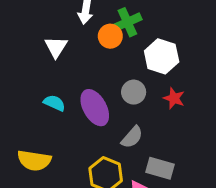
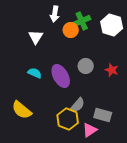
white hexagon: (162, 56) -> (112, 25), moved
gray semicircle: (132, 137) -> (78, 105), moved
yellow semicircle: (34, 160) -> (22, 110), turned 30

